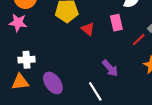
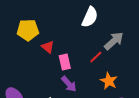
pink rectangle: (116, 23) -> (65, 62), moved

